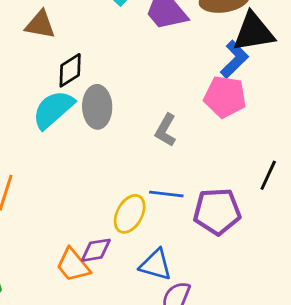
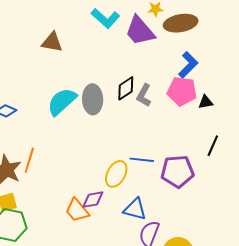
black triangle: (253, 32) -> (206, 102), moved, size x0.5
black diamond: (70, 70) -> (126, 88), moved
gray L-shape: (166, 130) -> (144, 95), moved

